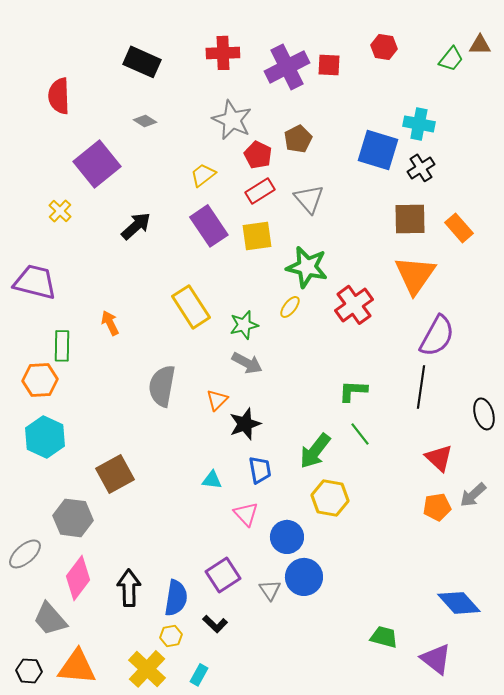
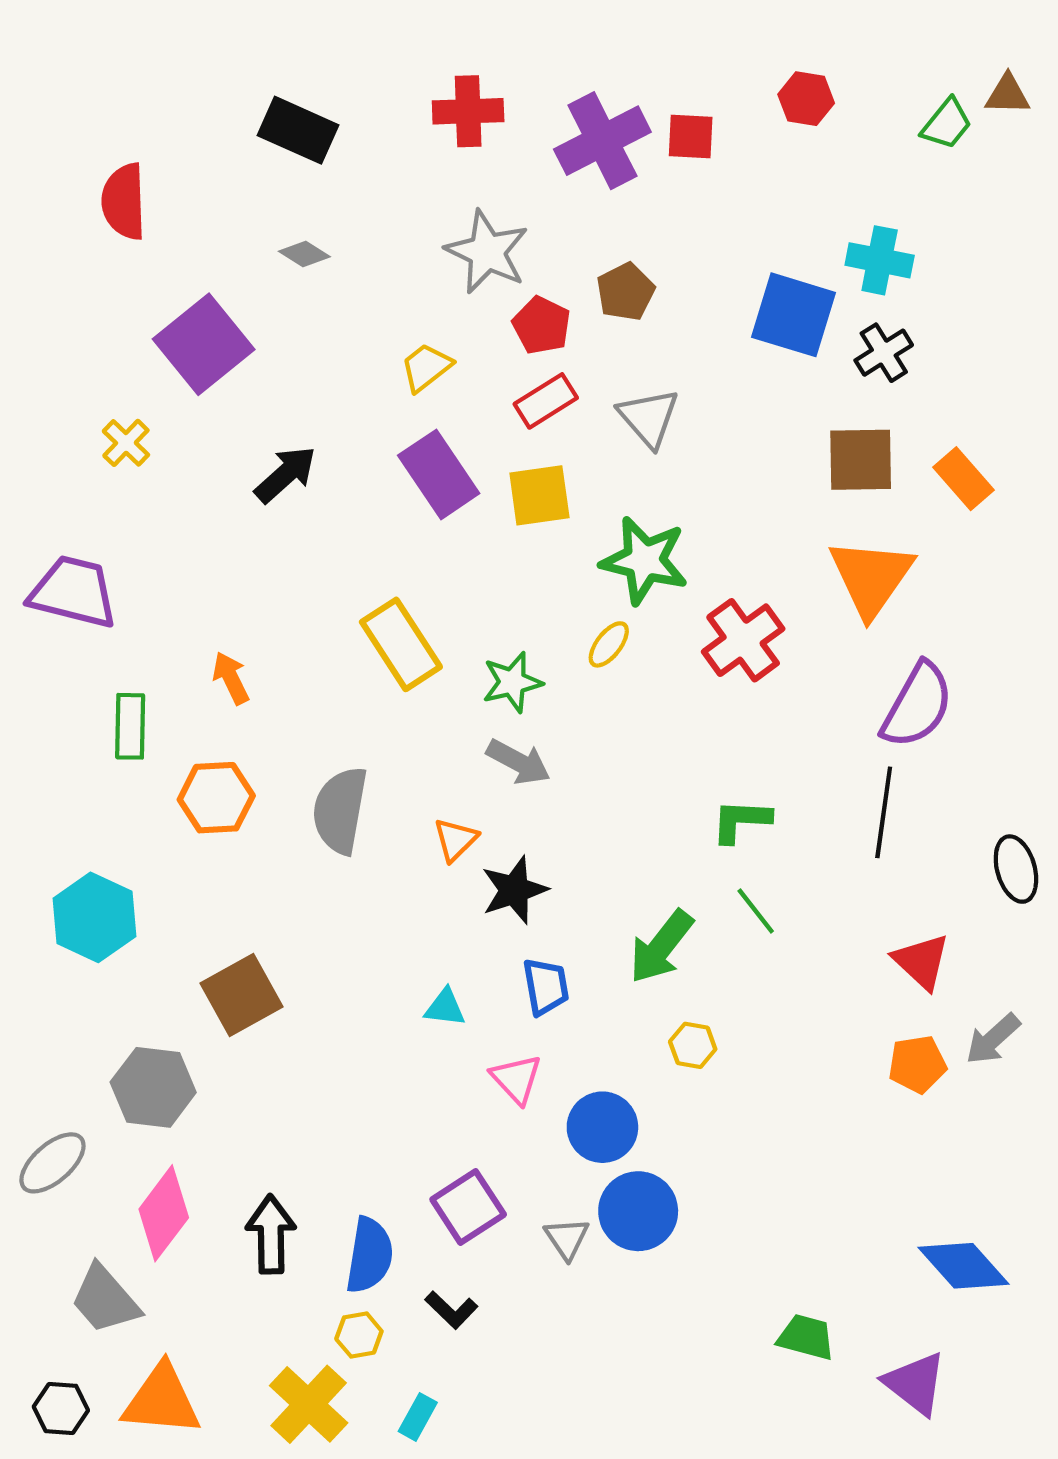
orange hexagon: (40, 380) -> (216, 798), moved
yellow hexagon: (330, 498) -> (693, 1045), size x0.6

